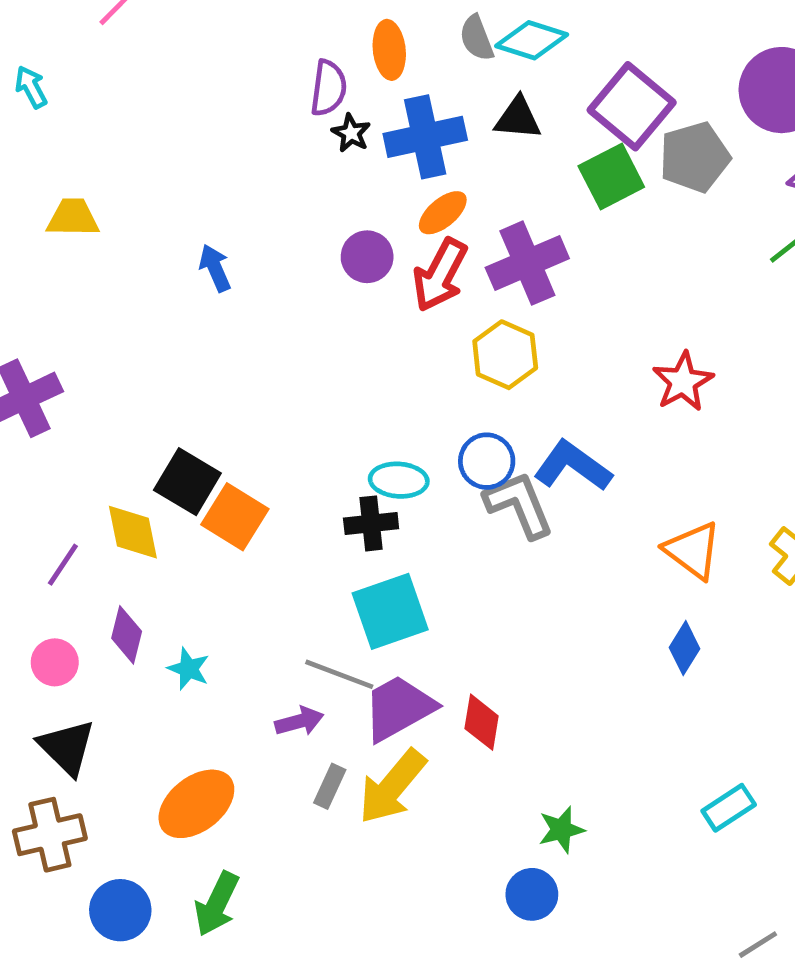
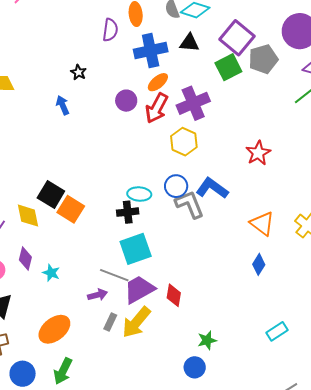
black star: (351, 133) -> (78, 72), moved

